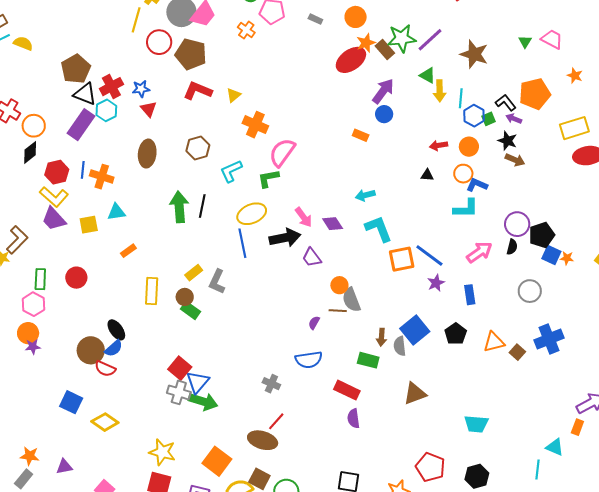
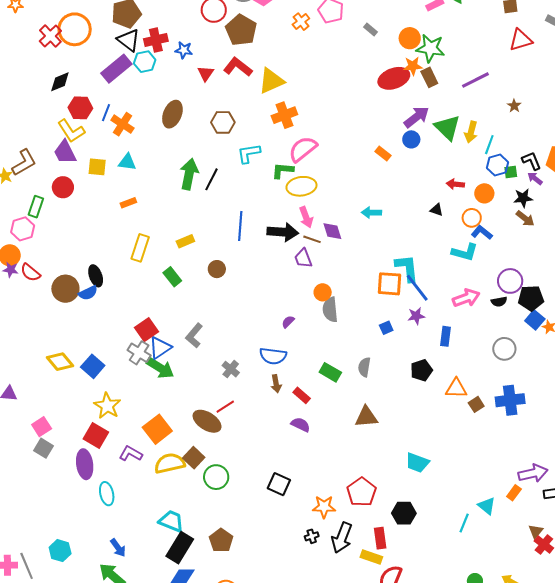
green star: (402, 38) -> (430, 48), moved
brown star: (474, 54) -> (514, 106), size x0.5
green triangle: (428, 75) -> (447, 127), moved, size x1.6
yellow triangle: (233, 95) -> (271, 81), size x1.8
red triangle: (149, 109) -> (206, 73), moved
orange cross: (255, 125) -> (284, 115), turned 30
orange circle: (34, 126) -> (75, 29), moved, size x1.4
black star: (507, 141) -> (523, 198), turned 30
yellow ellipse: (252, 214) -> (301, 186), moved
cyan L-shape: (379, 229) -> (407, 268), moved
black semicircle: (512, 247) -> (499, 302), turned 49
red circle: (76, 278) -> (63, 187), moved
gray L-shape: (217, 282) -> (194, 335), moved
brown circle: (185, 297) -> (217, 269), moved
brown line: (338, 311) -> (312, 239), moved
blue square: (415, 330) -> (386, 328), moved, size x0.5
brown arrow: (381, 337) -> (276, 384), moved, turned -30
red semicircle: (105, 369) -> (30, 272), moved
red rectangle: (347, 390) -> (302, 395), size x0.7
blue square: (71, 402) -> (93, 366), moved
purple semicircle: (354, 418) -> (300, 425), turned 108

